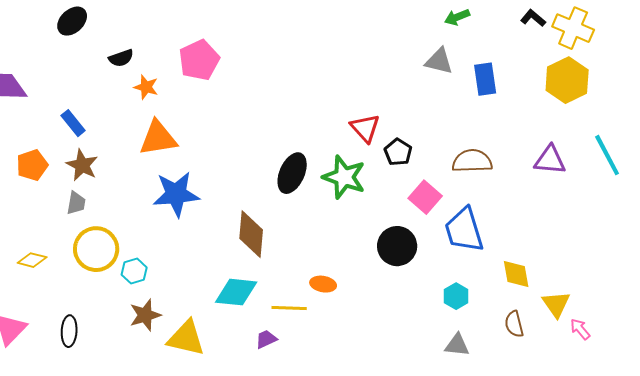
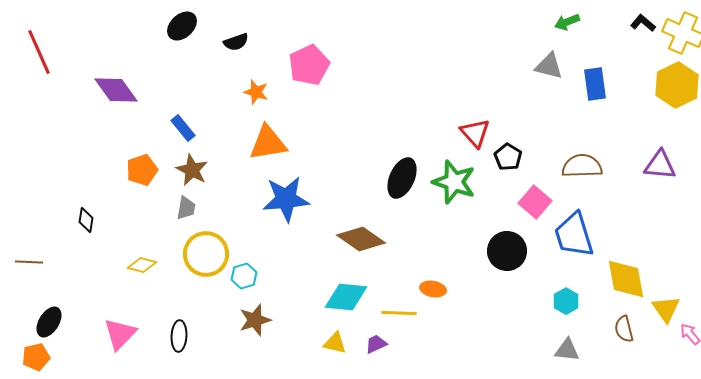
black semicircle: (121, 58) -> (236, 42), moved
brown diamond: (251, 234) -> (361, 239), turned -60
yellow diamond: (516, 274) -> (626, 279), size x1.4
yellow triangle: (186, 338) -> (335, 343), moved, size x0.6

